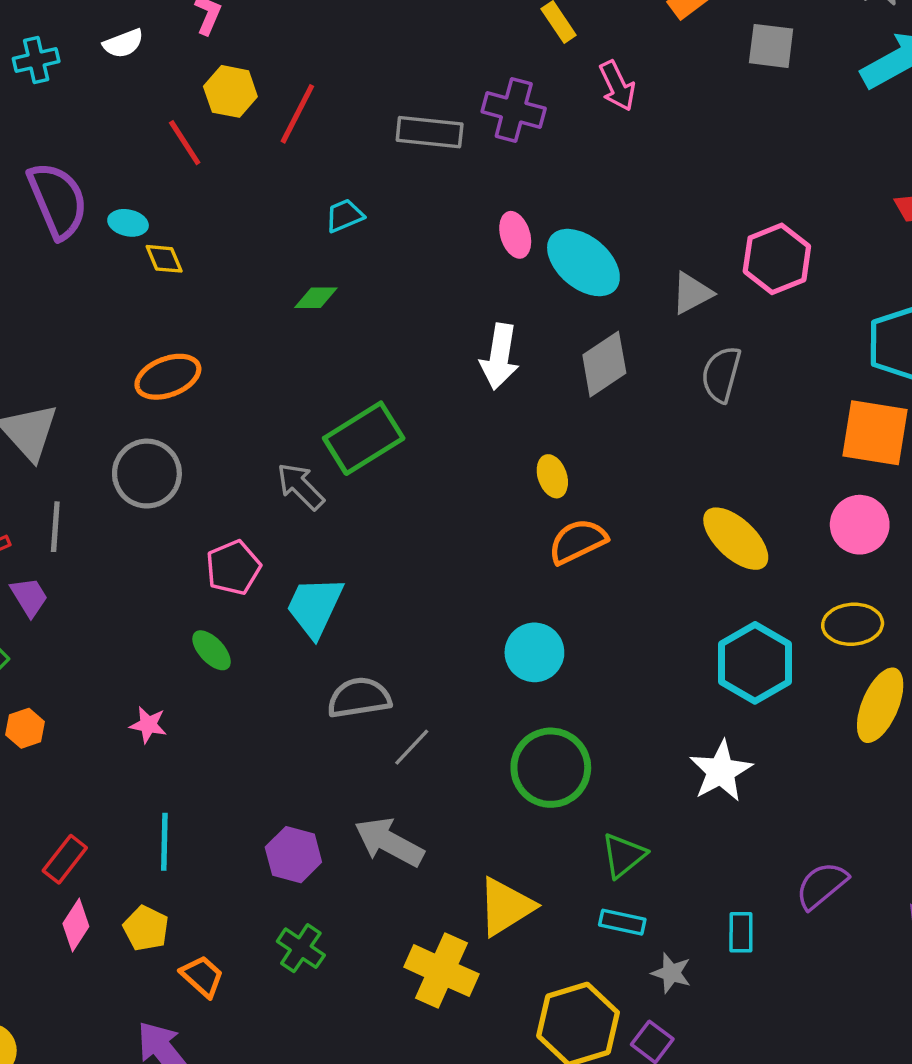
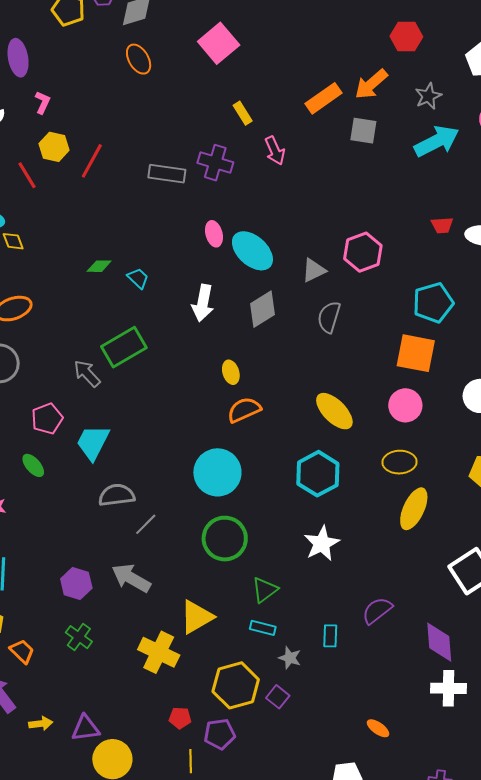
cyan trapezoid: (345, 216) -> (138, 278), moved, turned 65
cyan circle: (534, 652) -> (217, 472), size x1.4
cyan hexagon: (755, 663) -> (318, 474), moved

